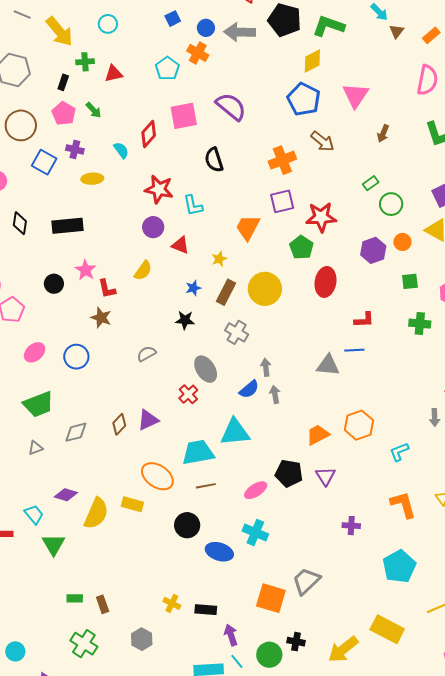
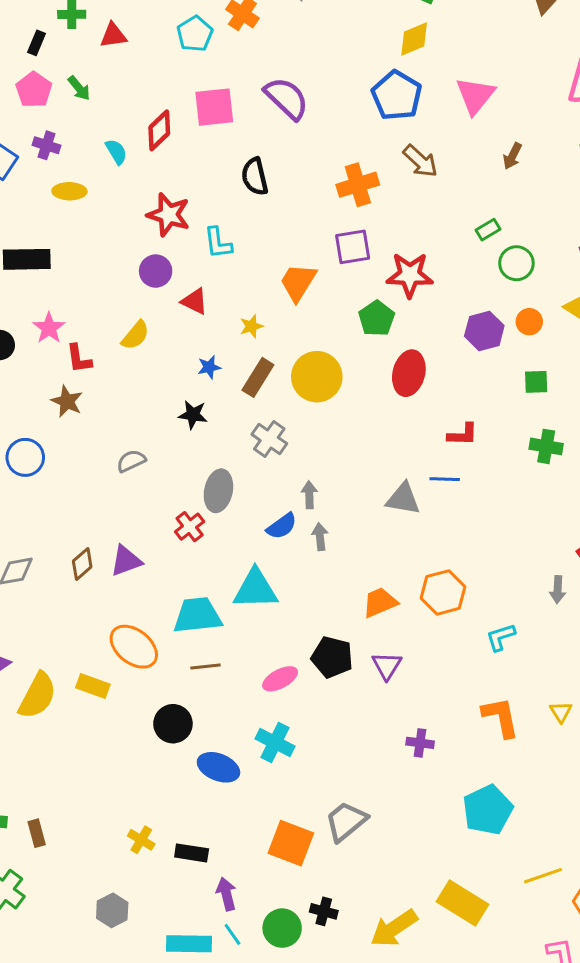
gray ellipse: (206, 369) -> (218, 491), turned 40
gray hexagon: (142, 639) -> (112, 910), moved

